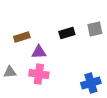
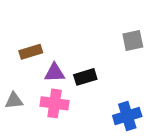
black rectangle: (67, 33) -> (85, 77), moved

